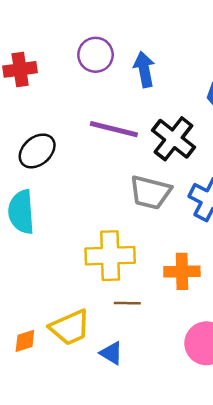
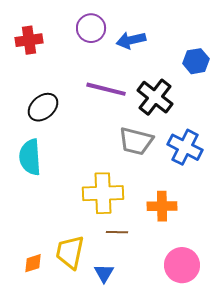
blue arrow: (144, 69) -> (131, 40), turned -92
yellow trapezoid: (70, 327) -> (70, 252), turned 126
blue triangle: (111, 353) -> (104, 273), turned 30

